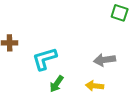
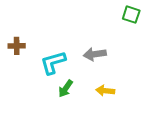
gray arrow: (105, 60) -> (95, 54), moved

